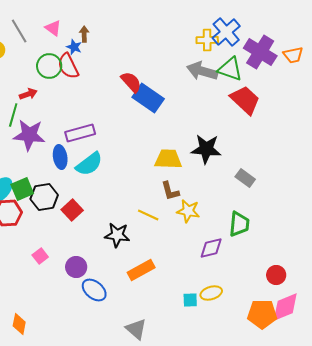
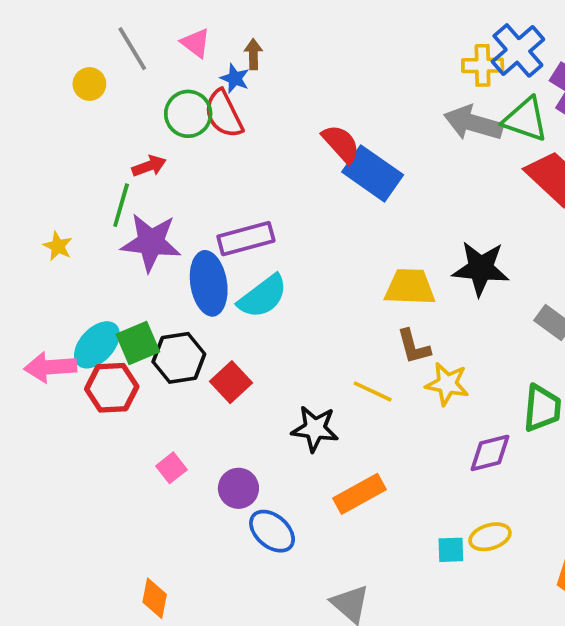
blue ellipse: (60, 157) -> (209, 283), size x1.4
orange diamond: (19, 324) -> (155, 598), moved

